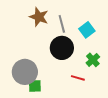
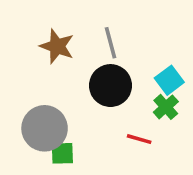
brown star: (39, 17) -> (57, 46), moved
cyan square: (87, 30) -> (169, 80), moved

